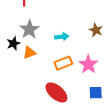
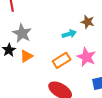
cyan arrow: (62, 37) -> (69, 34), moved

